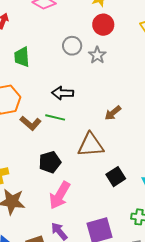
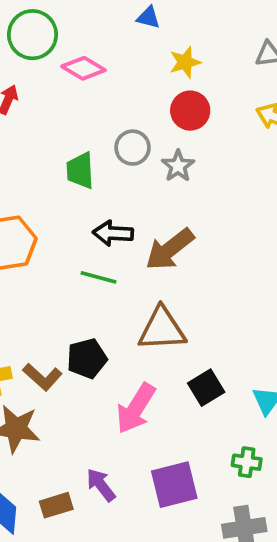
green trapezoid: (22, 57) -> (80, 171), moved
brown arrow: (113, 113) -> (170, 249), moved, size x1.6
brown L-shape: (30, 123) -> (42, 377), moved
pink arrow: (60, 195) -> (136, 408), moved

